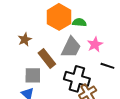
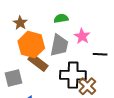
orange hexagon: (59, 17) -> (31, 45), moved
brown star: (25, 40) -> (20, 23), moved
gray square: (33, 75) -> (14, 78), moved

